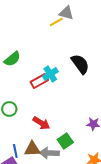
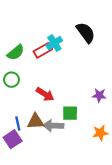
green semicircle: (12, 59) -> (16, 52), moved
green square: (65, 141) -> (70, 113), turned 35

